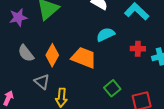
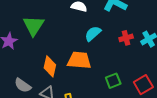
gray semicircle: (26, 53) -> (23, 85), moved
green square: (112, 88) -> (113, 81), turned 35

